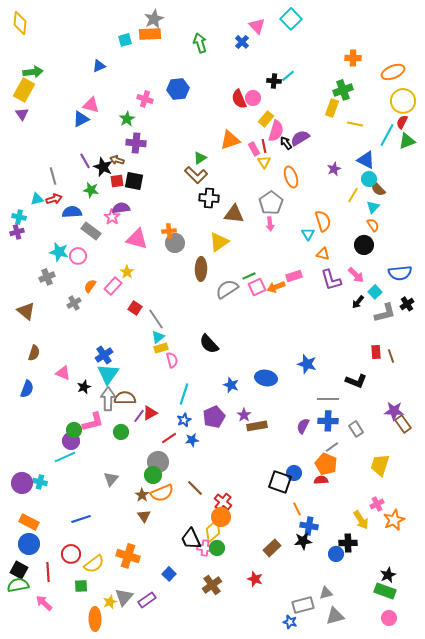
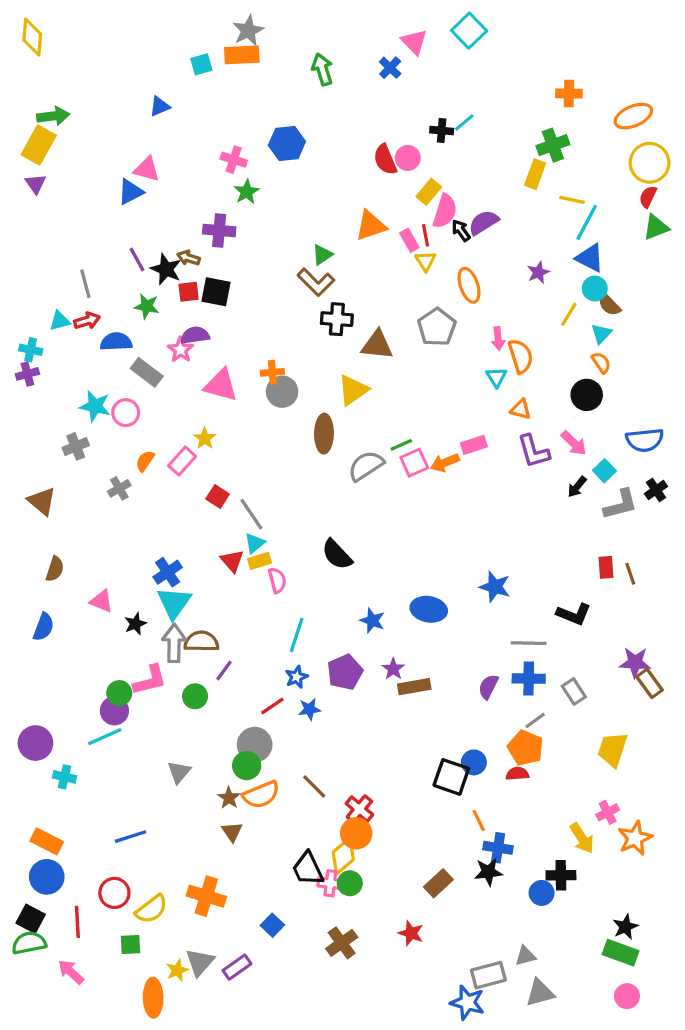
green star: (127, 119) -> (247, 192), moved
cyan line: (387, 135) -> (587, 222), moved
pink arrow: (270, 224) -> (498, 338), moved
red triangle: (150, 413) -> (232, 561), moved, turned -42
purple circle: (22, 483) -> (35, 743), moved
blue star: (290, 622) -> (467, 1003), size x1.5

